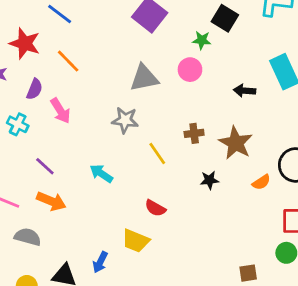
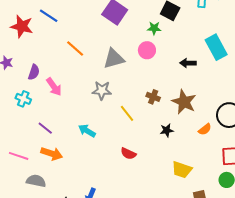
red star: (25, 43) -> (22, 26), moved
orange line: (68, 61) -> (75, 49), moved
brown cross: (194, 133) -> (153, 97), turned 32
yellow trapezoid: (136, 241) -> (182, 170), moved

